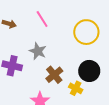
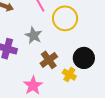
yellow circle: (86, 32) -> (65, 18), moved

